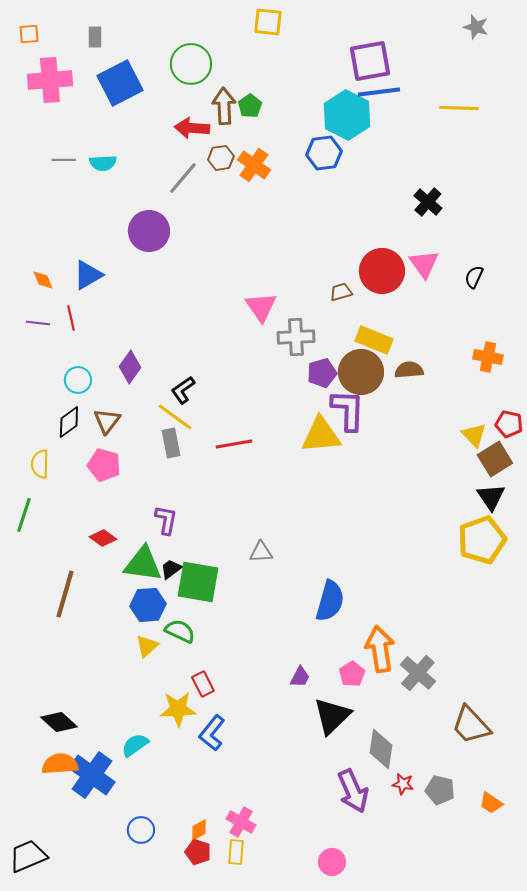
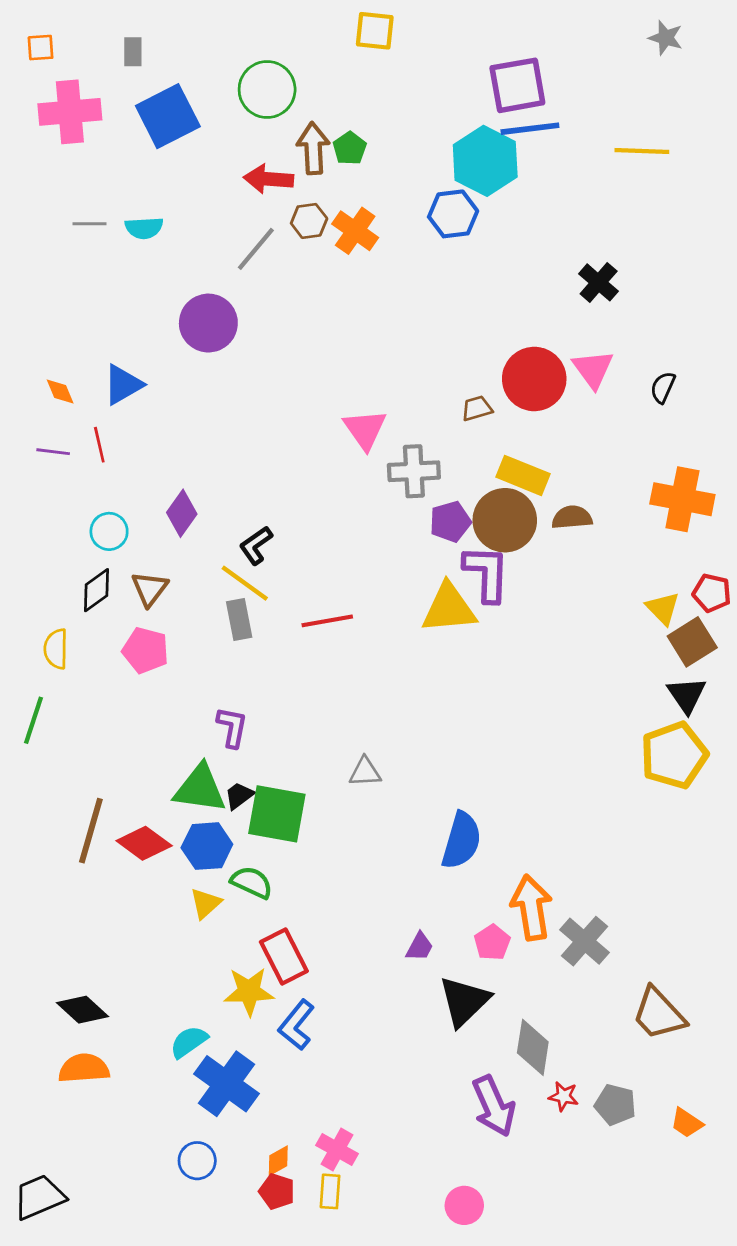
orange cross: (488, 357) -> (682, 499), size x1.5
red diamond: (103, 538) -> (144, 843), moved, size x1.4
red rectangle: (203, 684) -> (284, 957), size x1.5
blue cross: (92, 775) -> (227, 1084), moved

